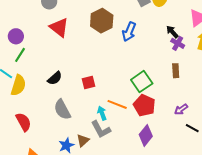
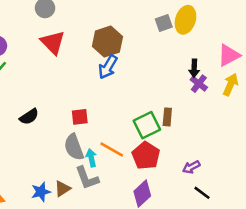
blue arrow: (129, 32) -> (108, 67), moved
black arrow: (172, 32) -> (194, 68), turned -144
brown rectangle: (176, 71) -> (167, 117), moved
black semicircle: (55, 78) -> (29, 117), moved
gray semicircle: (62, 110) -> (74, 147), moved

